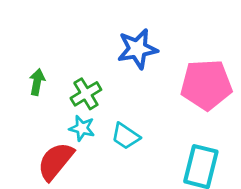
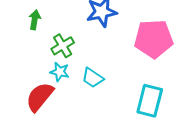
green arrow: (37, 82) -> (35, 20), moved

